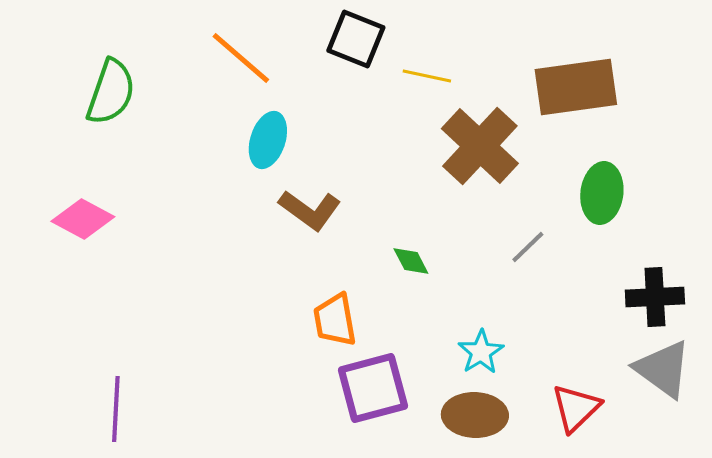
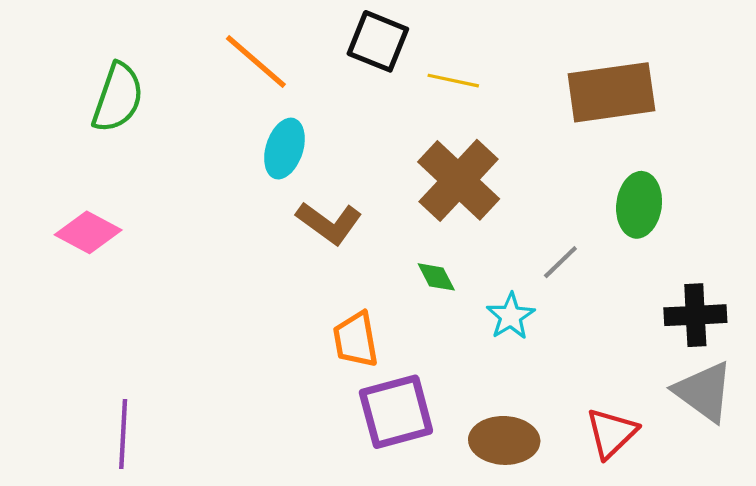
brown cross: (480, 146) -> (459, 180), moved
cyan star: (481, 352) -> (511, 316), moved

